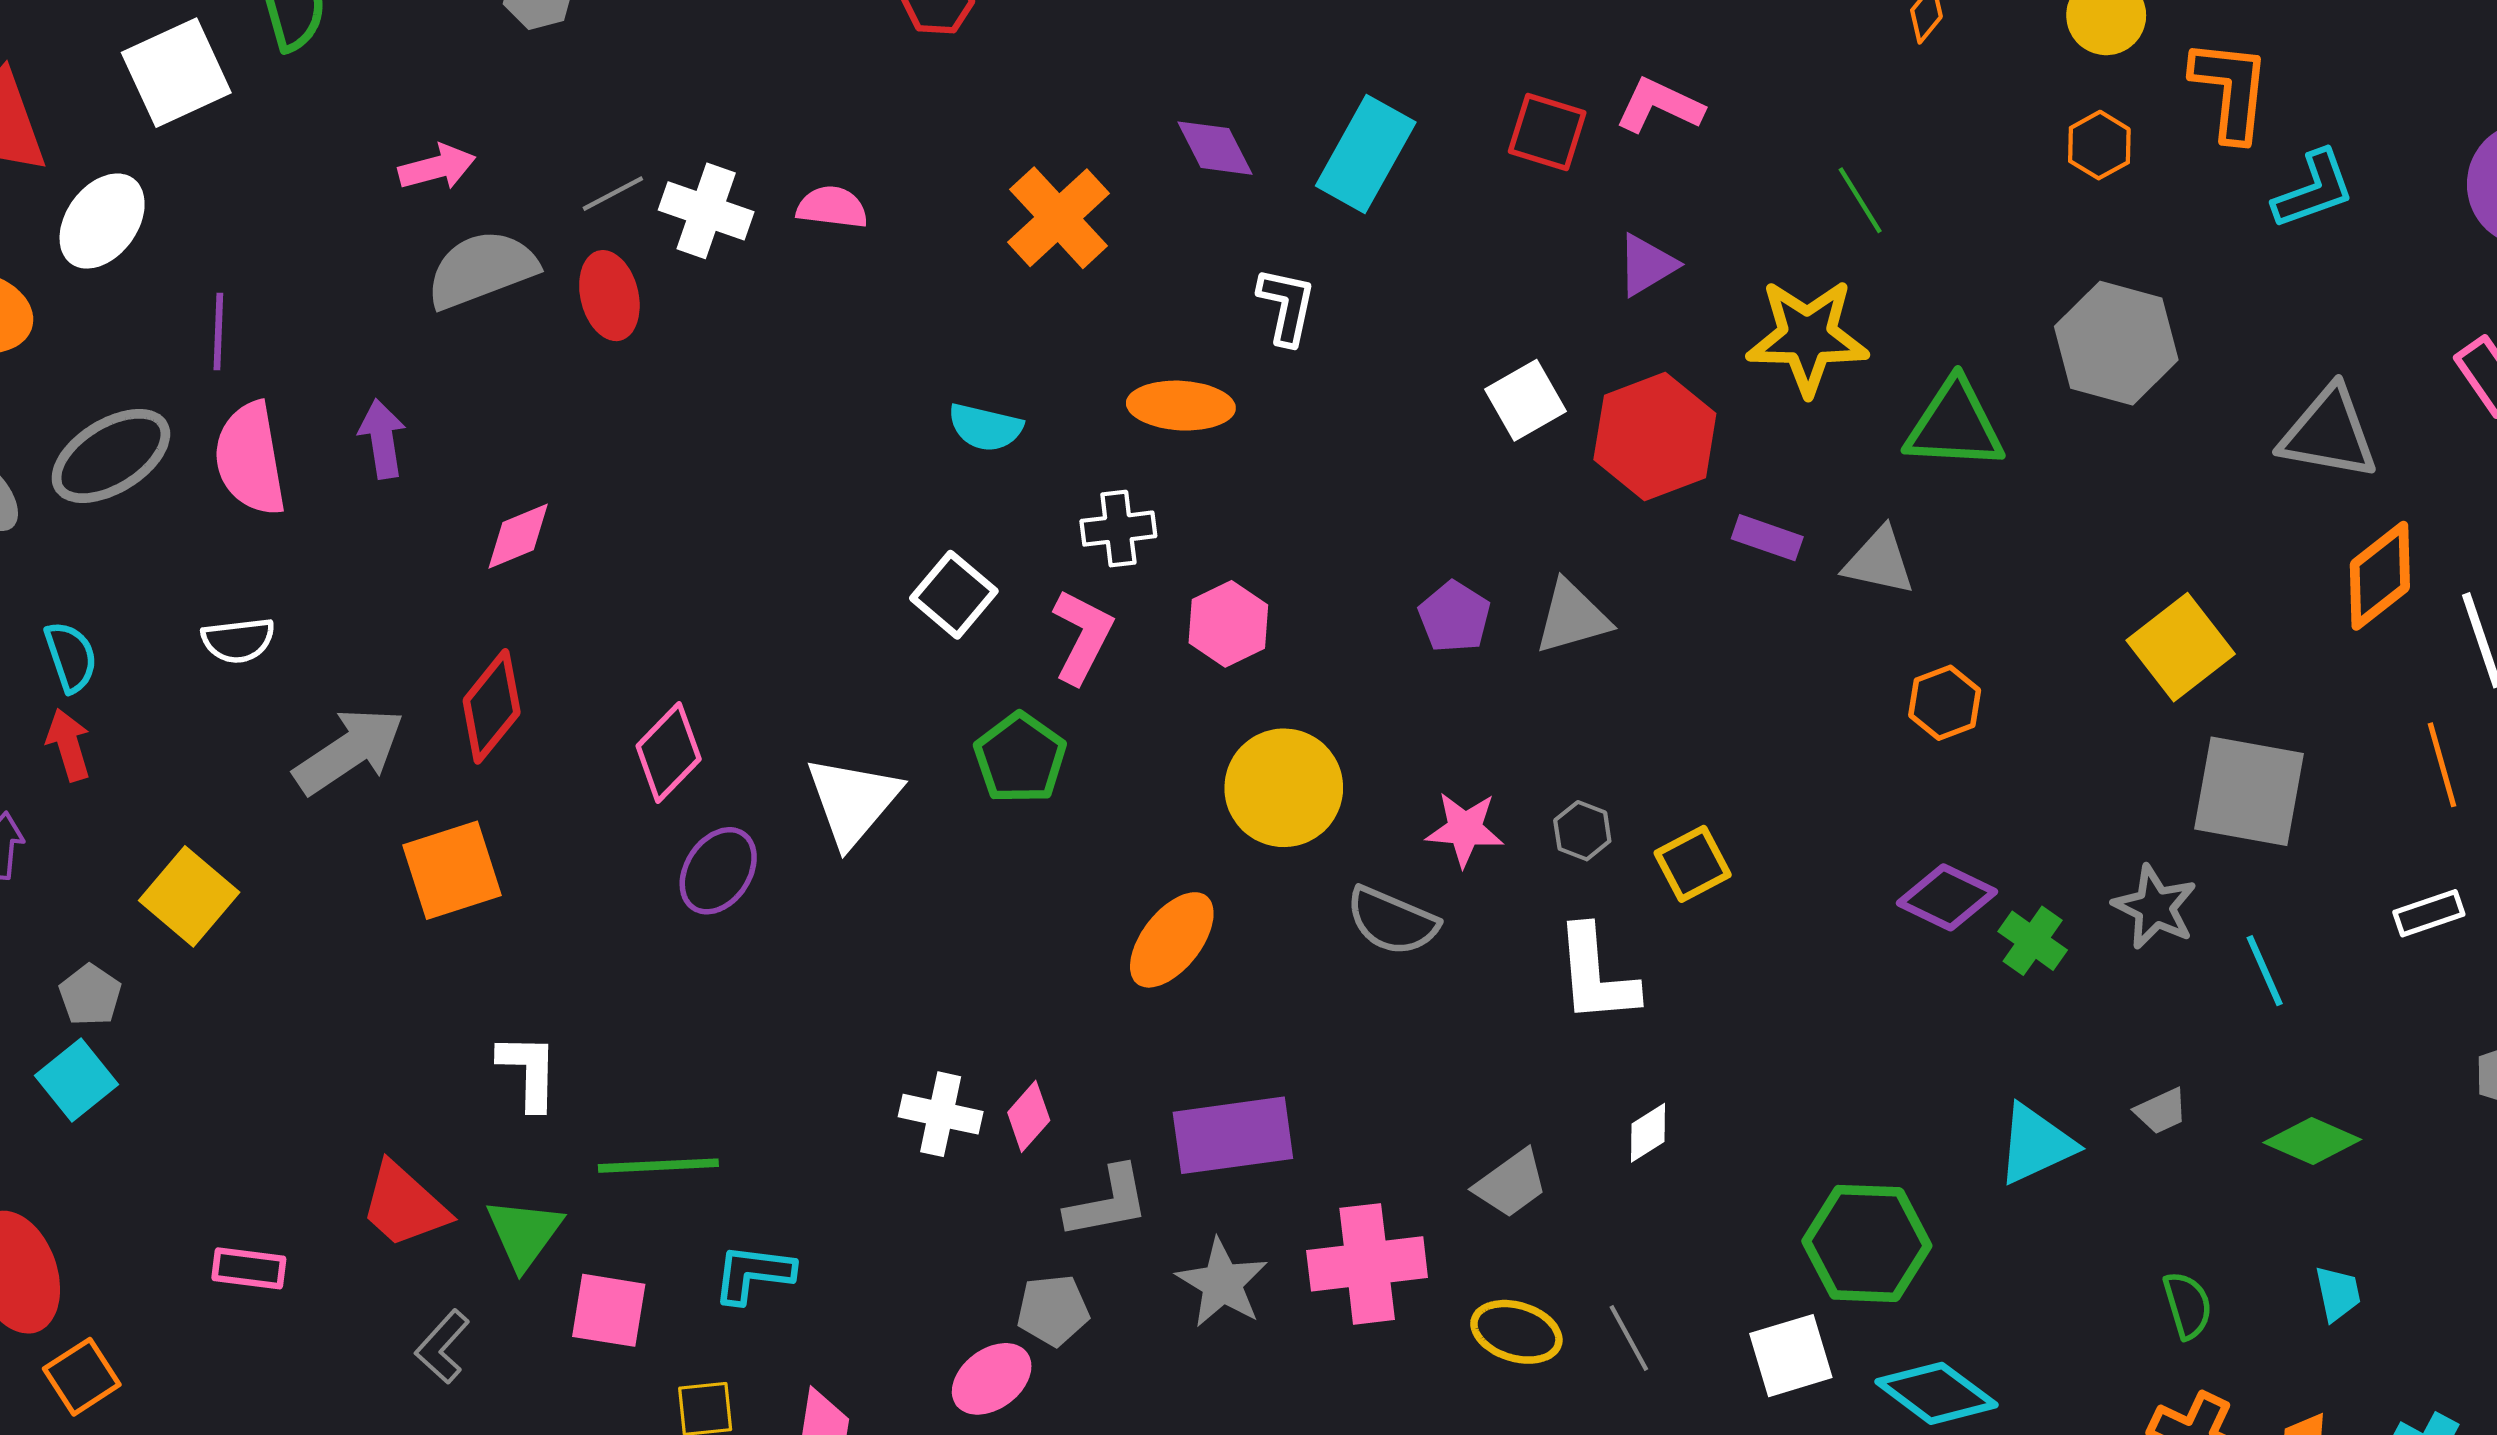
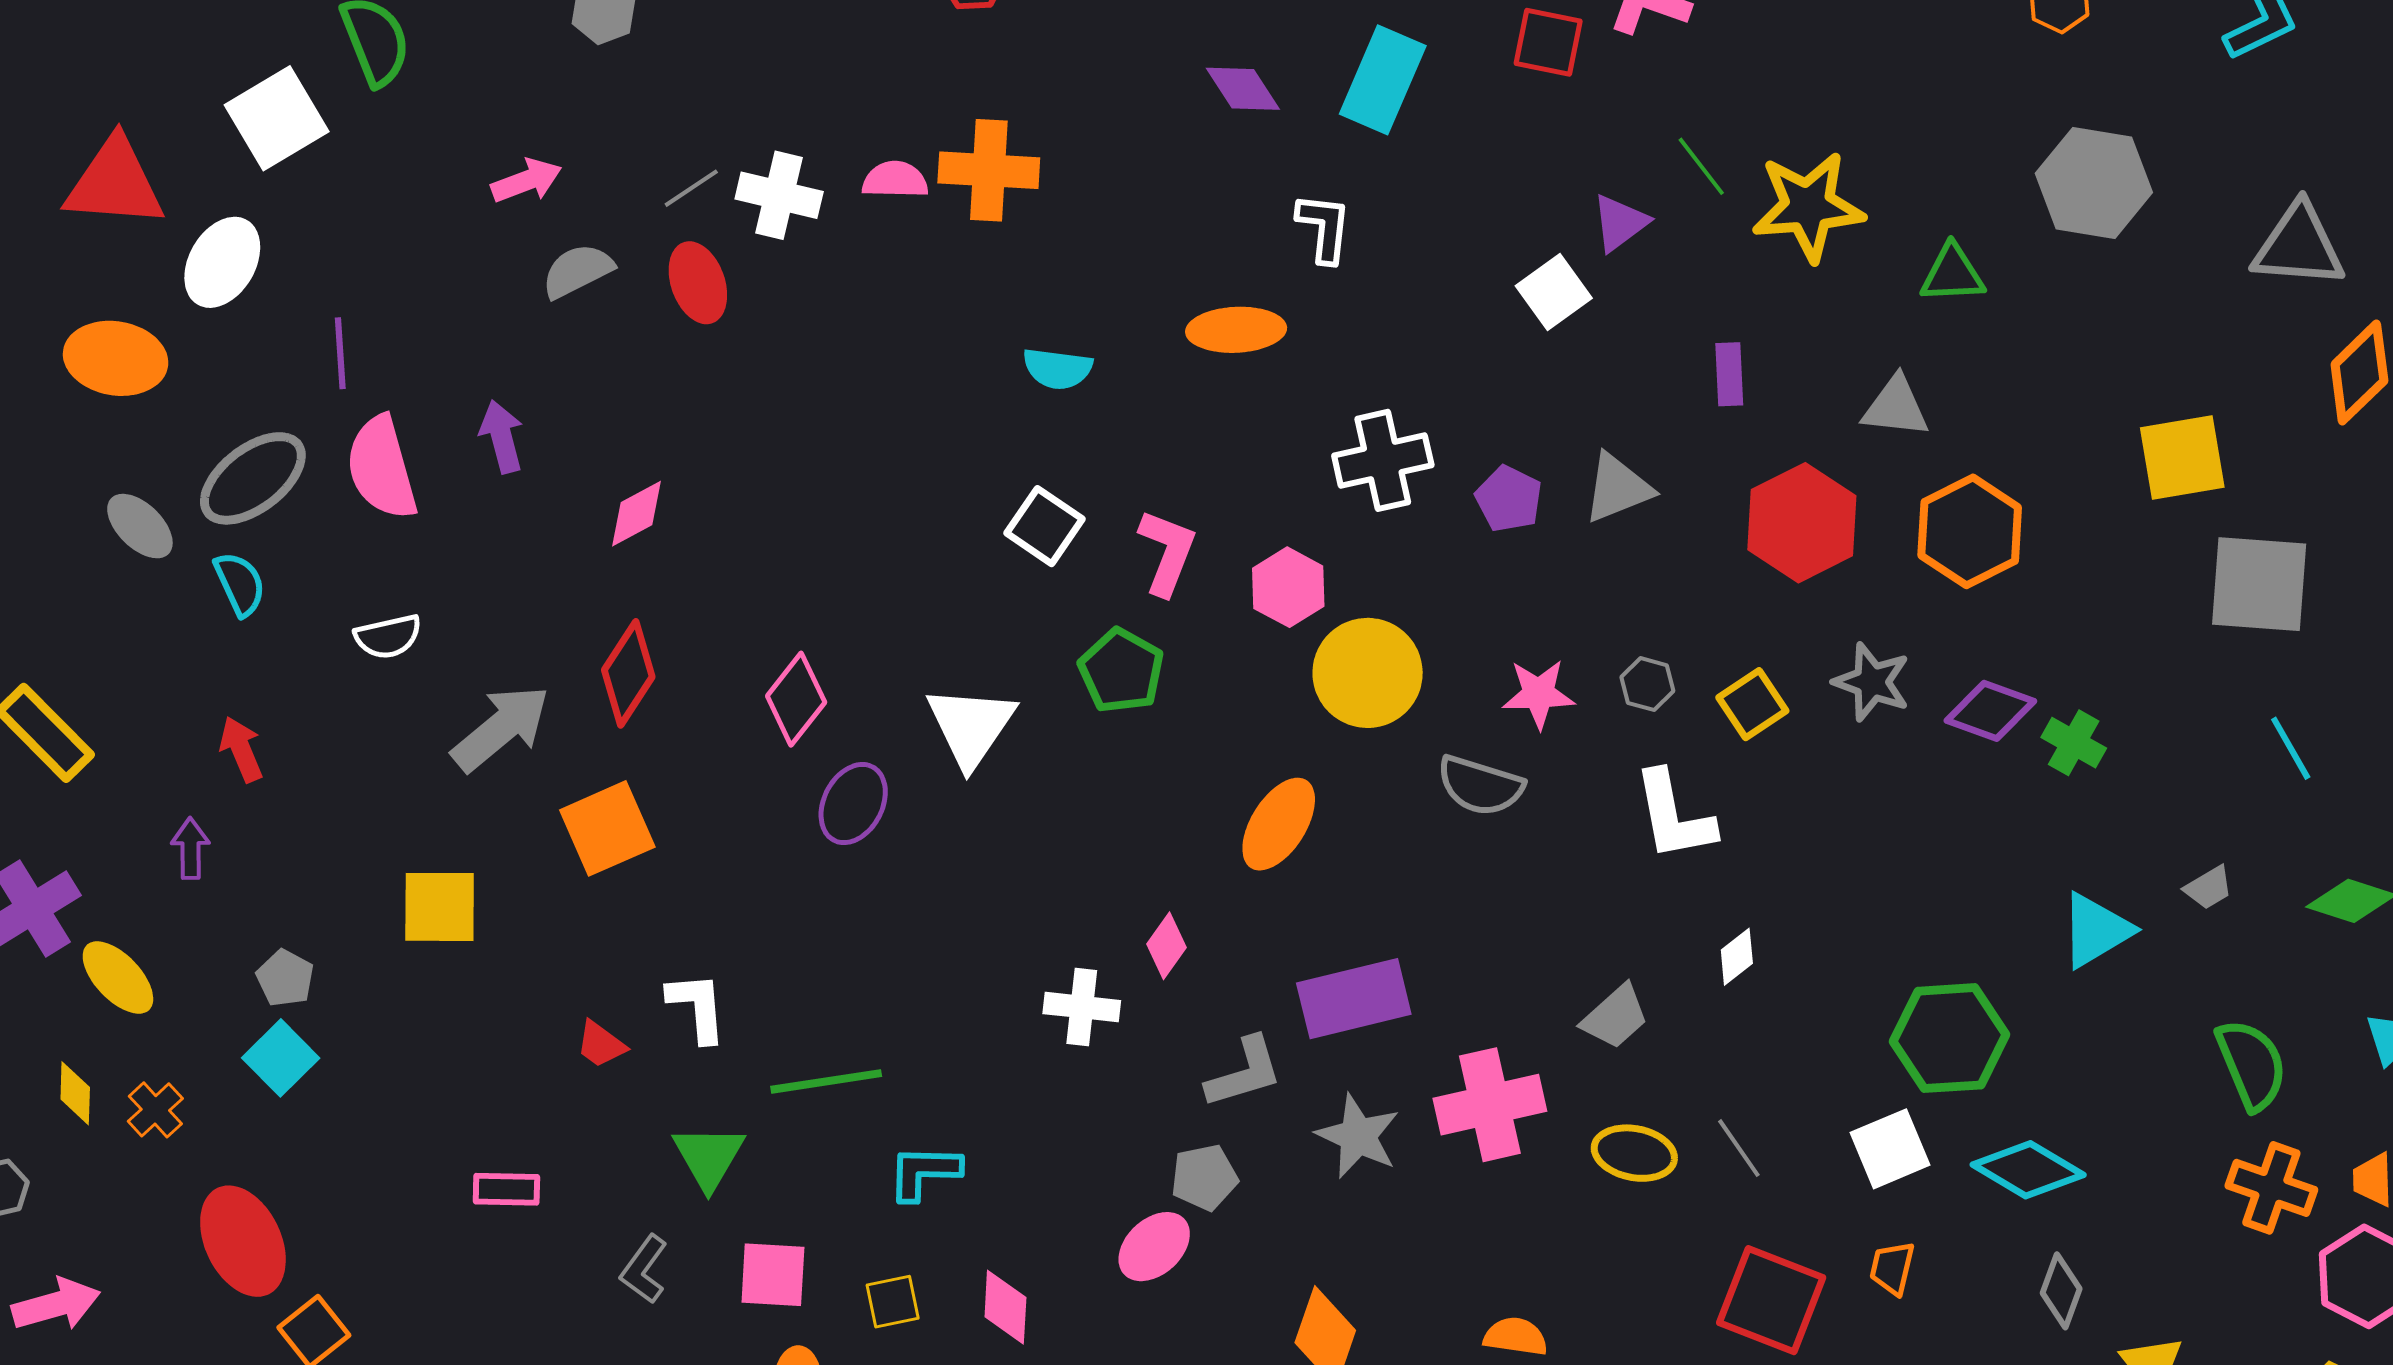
green line: (1860, 200) -> (1701, 166), moved
orange cross: (1059, 218) -> (989, 170), moved, turned -38
purple triangle: (1647, 265) -> (1620, 223), moved
gray semicircle: (482, 269) -> (577, 271), size x0.7
green triangle: (1955, 425) -> (1952, 274), size x0.7
red hexagon: (1655, 437) -> (1802, 523), moved
white cross: (1118, 529) -> (1383, 460), moved, size x1.4
purple rectangle: (1767, 538) -> (1729, 374), moved, turned 74
pink hexagon: (1228, 624) -> (1288, 587), moved
yellow square: (2181, 647) -> (2182, 457), turned 34
cyan semicircle: (71, 657) -> (240, 584), moved
orange hexagon: (1945, 703) -> (1970, 531), size x1.6
yellow square: (189, 896) -> (440, 907), moved, turned -34
gray star: (2155, 907) -> (1872, 682), moved
pink diamond: (1029, 1116) -> (1166, 946), moved
red trapezoid: (404, 1205) -> (601, 1044), moved, size x0.6
pink rectangle: (249, 1268) -> (506, 1189), moved
green semicircle: (2188, 1305) -> (2251, 1064), size x1.5
pink square: (609, 1310) -> (773, 1275), moved

